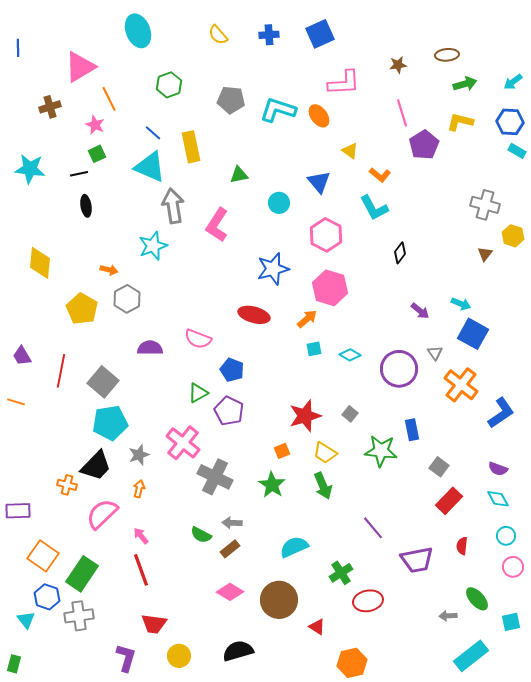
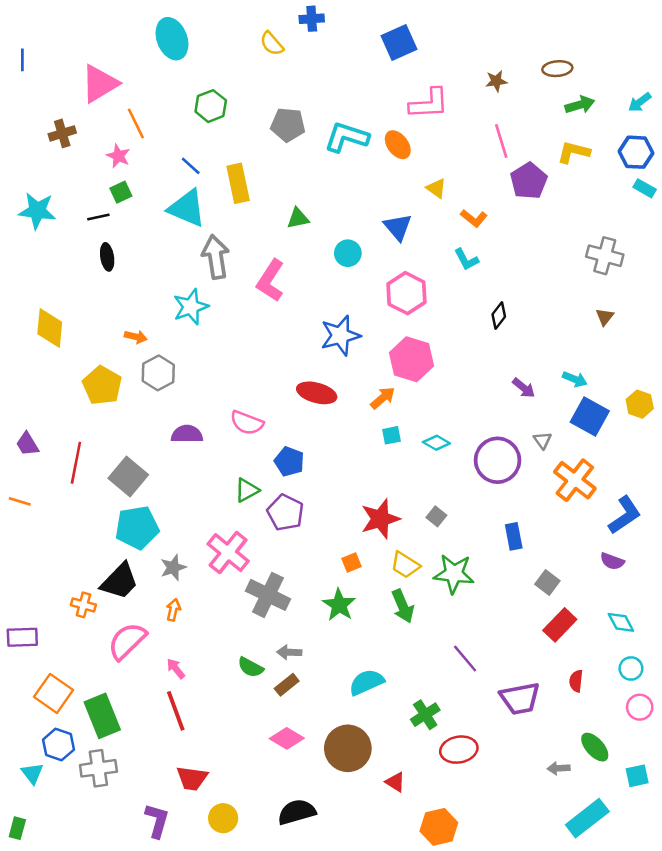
blue cross: (269, 35) -> (312, 19), moved
cyan L-shape: (374, 208) -> (466, 259), size x0.7
yellow hexagon: (513, 236) -> (640, 404), moved
green star: (381, 451) -> (454, 574), moved
purple semicircle: (498, 469) -> (612, 561), moved
green rectangle: (82, 574) -> (102, 716), turned -56

